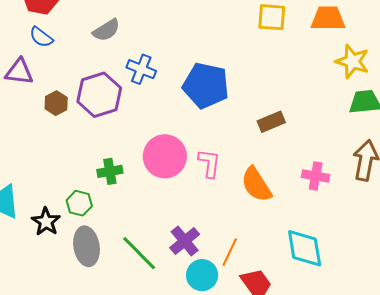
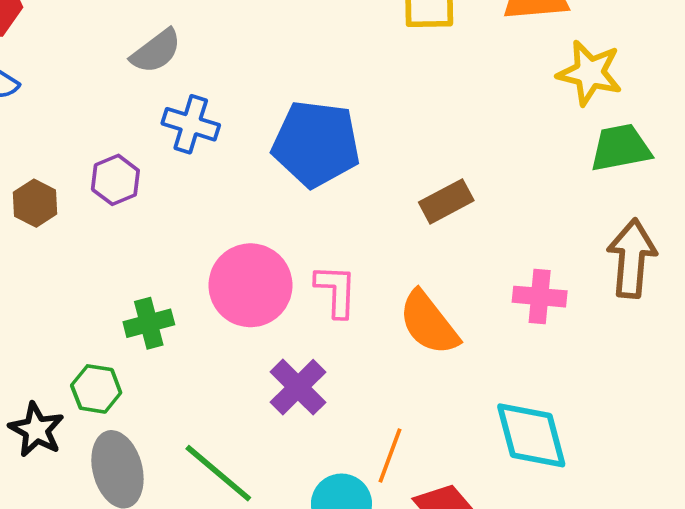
gray semicircle: (106, 30) -> (156, 51), moved
purple hexagon: (99, 95) -> (115, 180), size x0.6
purple cross: (185, 241) -> (298, 387), moved

